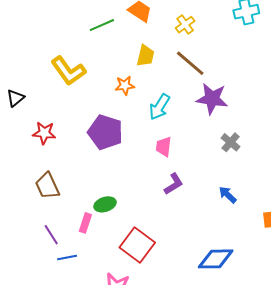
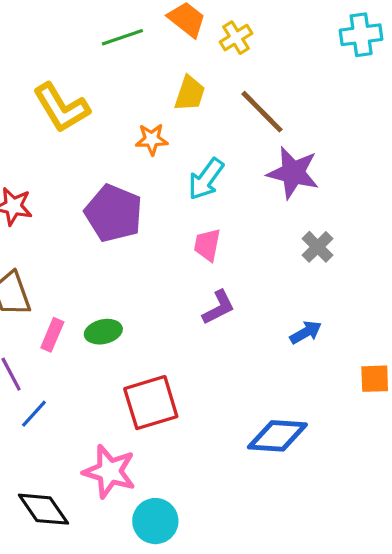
yellow cross: (185, 25) -> (236, 38), moved
blue arrow: (228, 195) -> (306, 332), turned 102
pink rectangle: (85, 223) -> (52, 335), moved
red square: (137, 245) -> (151, 403), turned 32
blue line: (67, 258) -> (34, 414), turned -42

